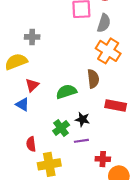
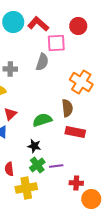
gray semicircle: (104, 23) -> (42, 62), moved
red rectangle: (116, 106) -> (75, 132), moved
black star: (82, 119) -> (34, 146), moved
green cross: (61, 128) -> (37, 165), moved

